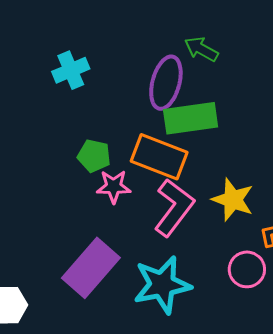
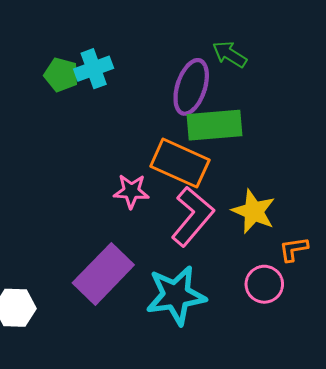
green pentagon: (94, 156) -> (61, 75), moved

